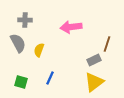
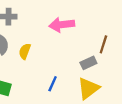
blue line: (50, 78) -> (53, 84), moved

